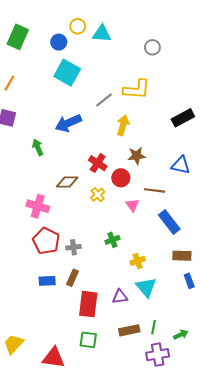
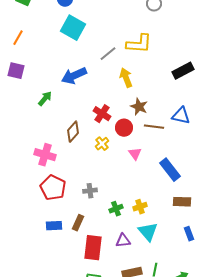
yellow arrow: (123, 125) -> (126, 78), turned -36
green arrow: (38, 147) -> (45, 99), turned 63
brown star: (137, 156) -> (139, 107), turned 30
brown diamond: (67, 182) -> (73, 132), turned -50
brown line: (154, 190) -> (154, 127), moved
green cross: (112, 240) -> (116, 209), moved
gray cross: (73, 247) -> (90, 191), moved
blue rectangle: (189, 281) -> (189, 234), moved

